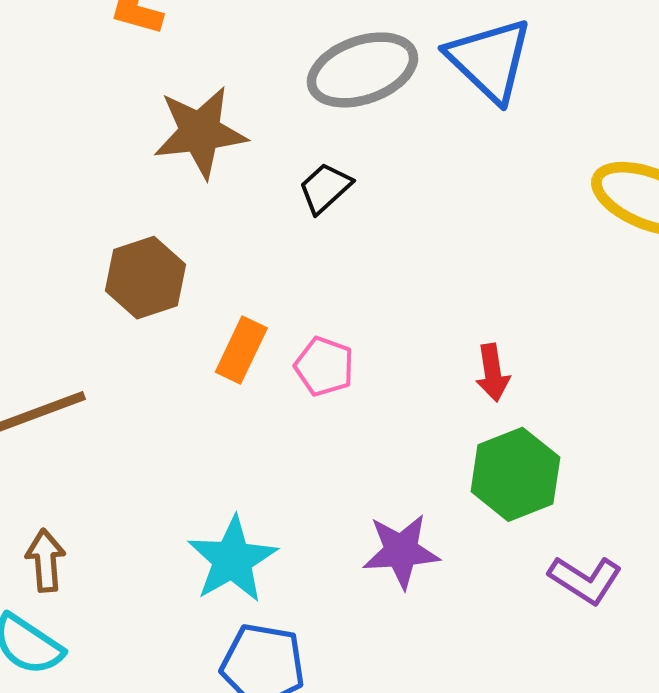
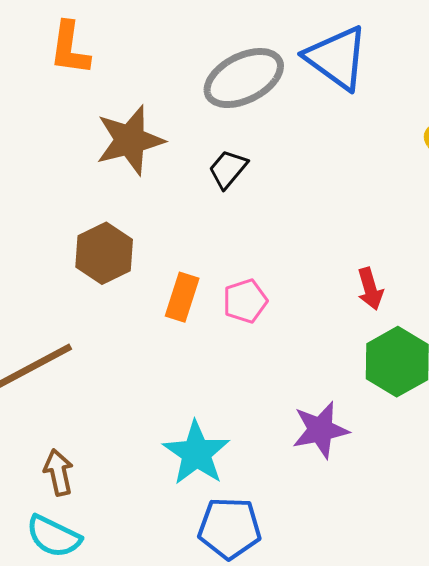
pink pentagon: (324, 366) -> (245, 301), turned -30

